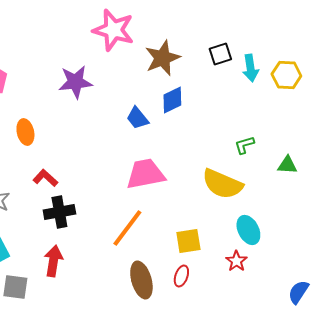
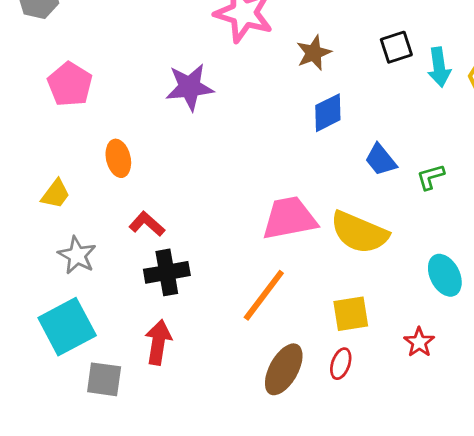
brown star: (162, 58) -> (314, 53), size x0.7
blue trapezoid: (137, 118) -> (381, 160), moved
yellow semicircle: (222, 184) -> (359, 232), moved
cyan ellipse: (248, 230) -> (445, 275), moved
brown ellipse: (141, 280) -> (284, 369), turned 45

